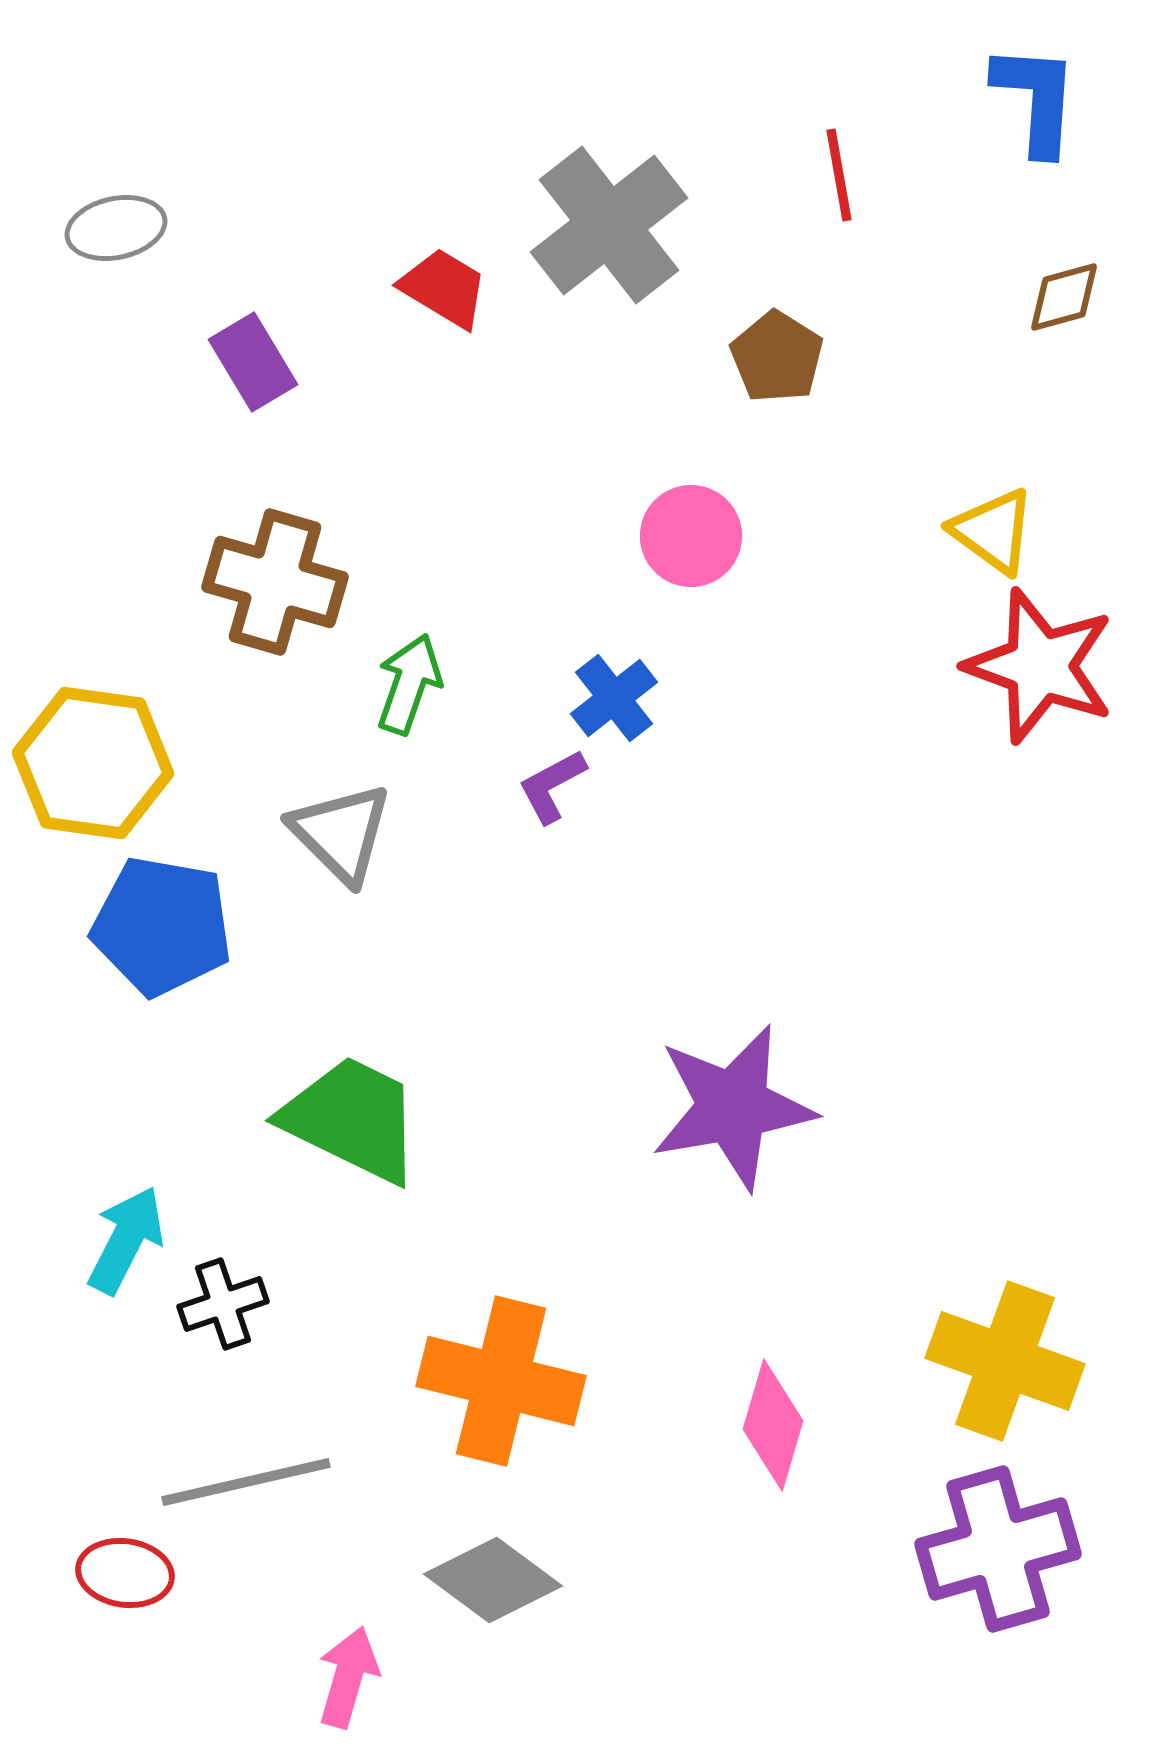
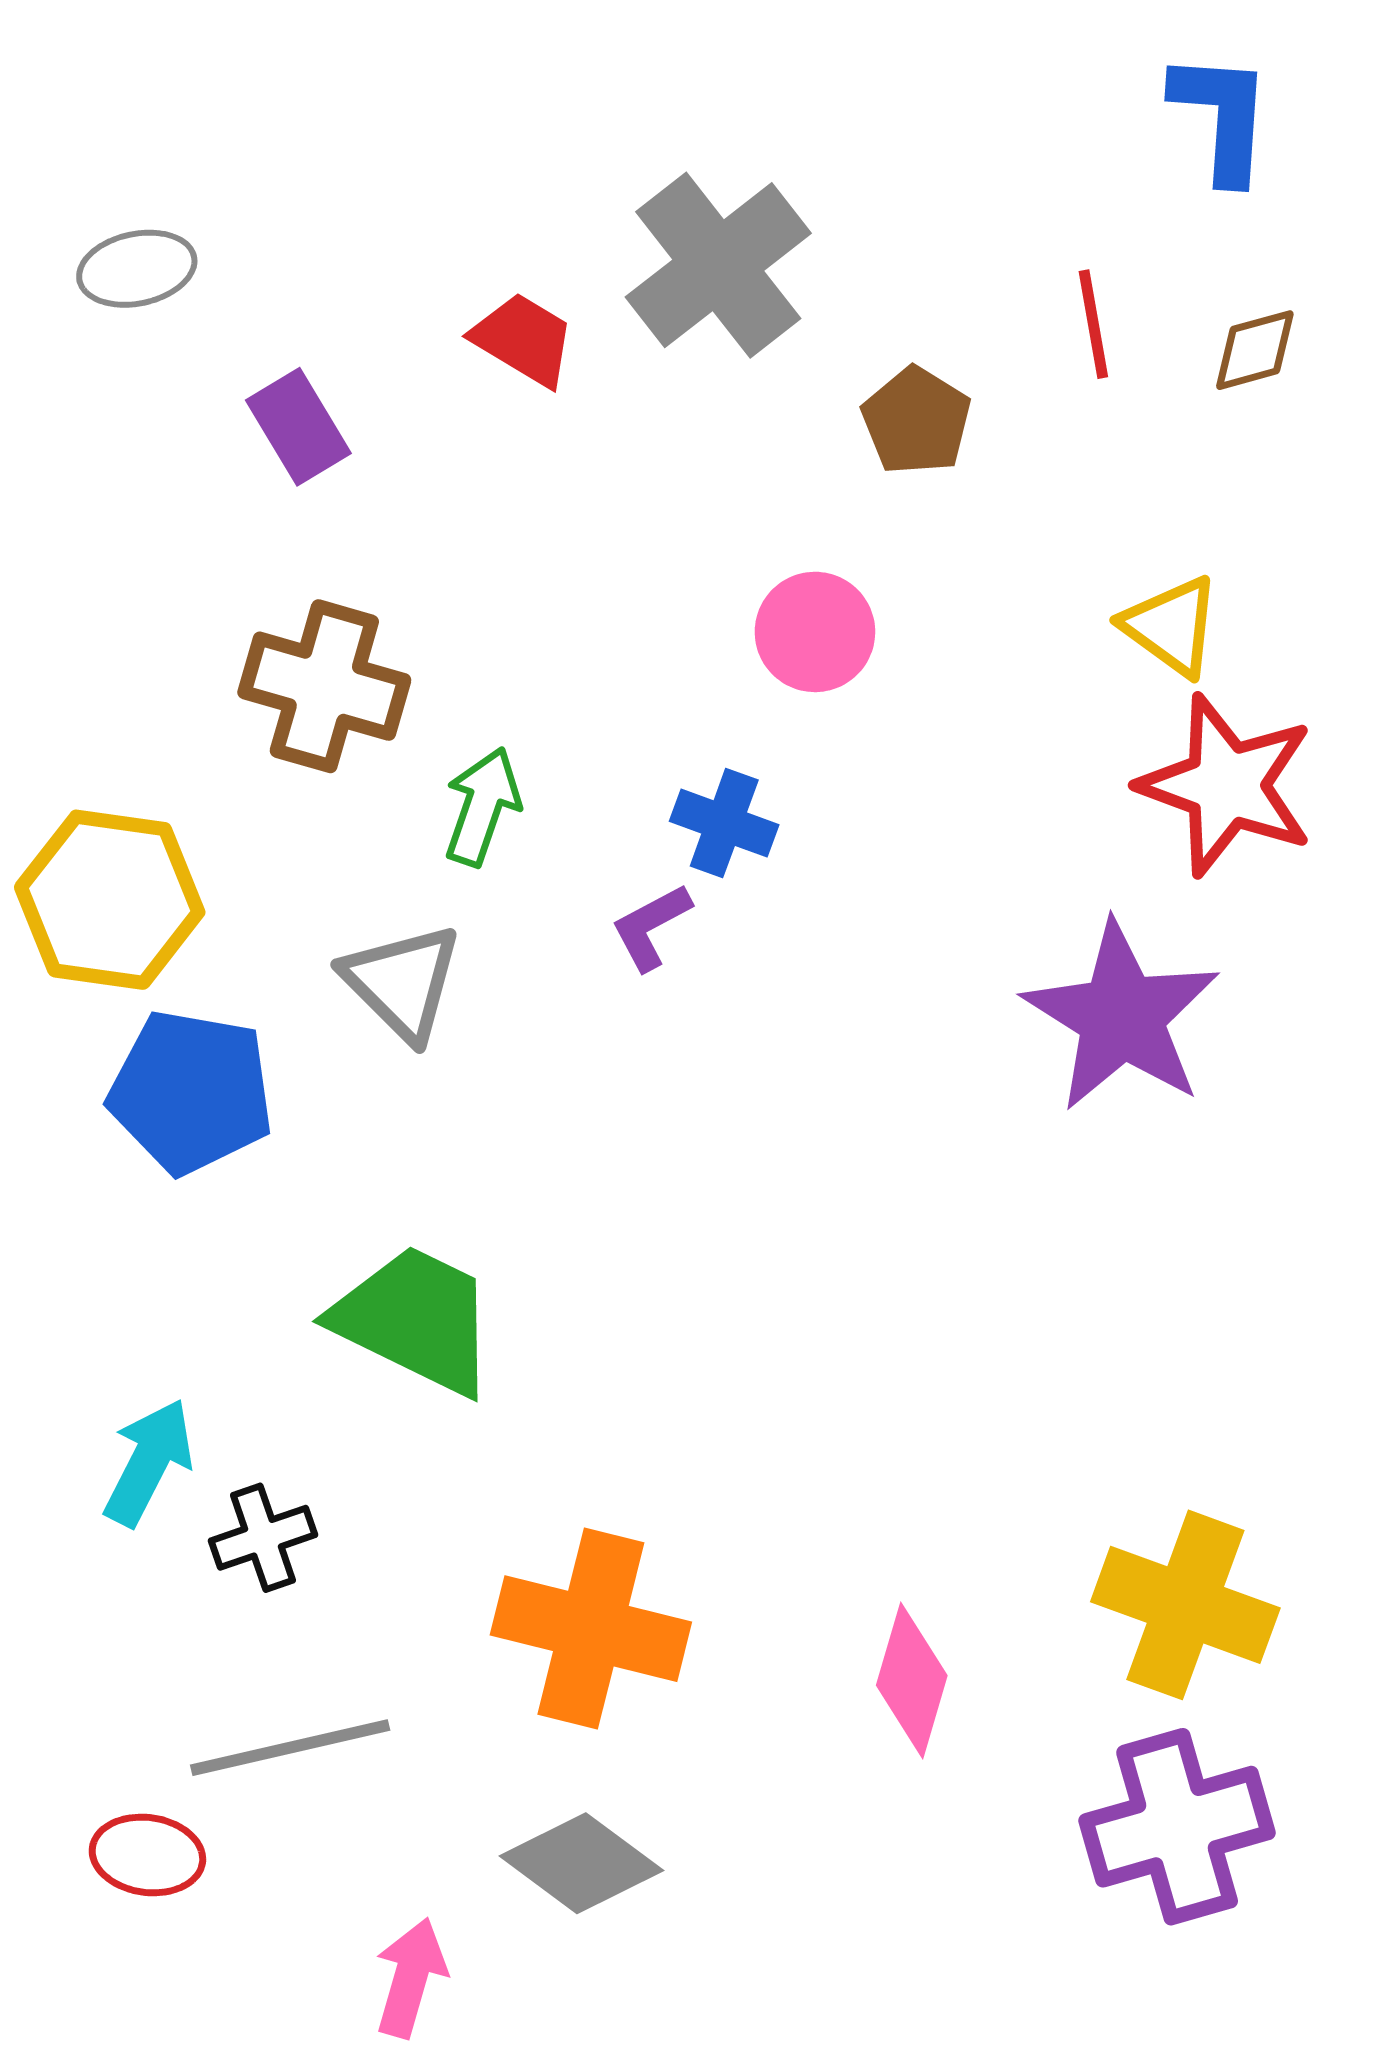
red line: (839, 175) -> (1093, 324), moved
blue cross: (614, 698) -> (724, 823), turned -32
purple star: (733, 1107) -> (1122, 1016), moved, turned -30

